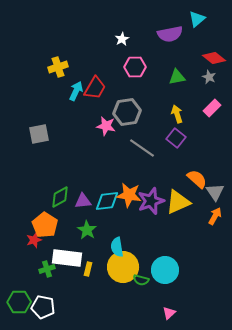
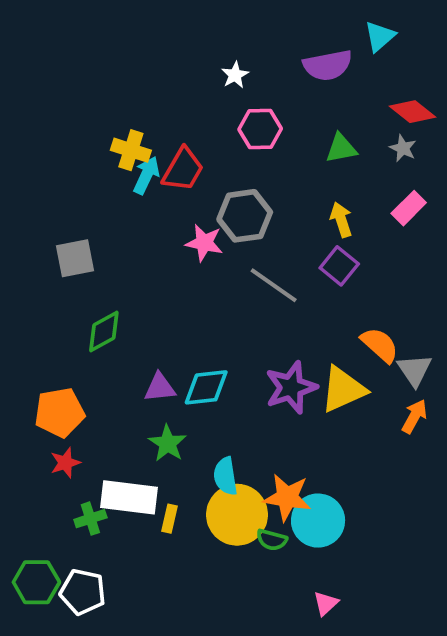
yellow cross: (58, 67) -> (131, 150), moved, turned 36
orange star: (129, 195) -> (287, 497), moved
green diamond: (60, 197) -> (104, 332), moved
orange pentagon: (45, 225) -> (60, 413), moved, turned 30

